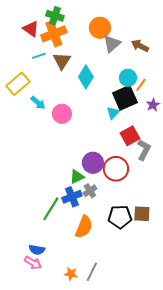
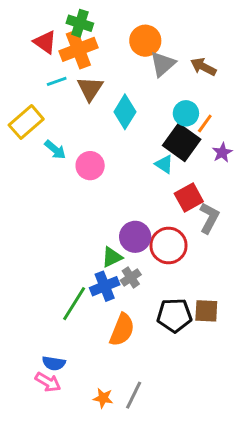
black square: (125, 98) -> (182, 142), turned -30
cyan triangle: (113, 113) -> (164, 164), turned -40

